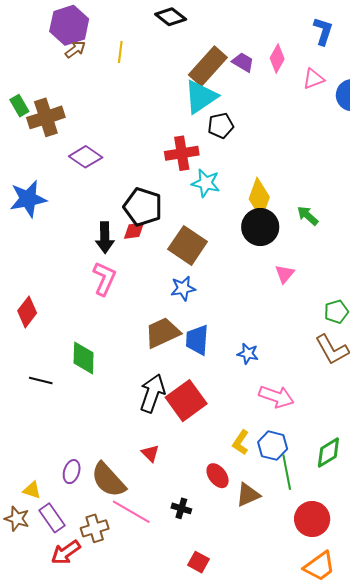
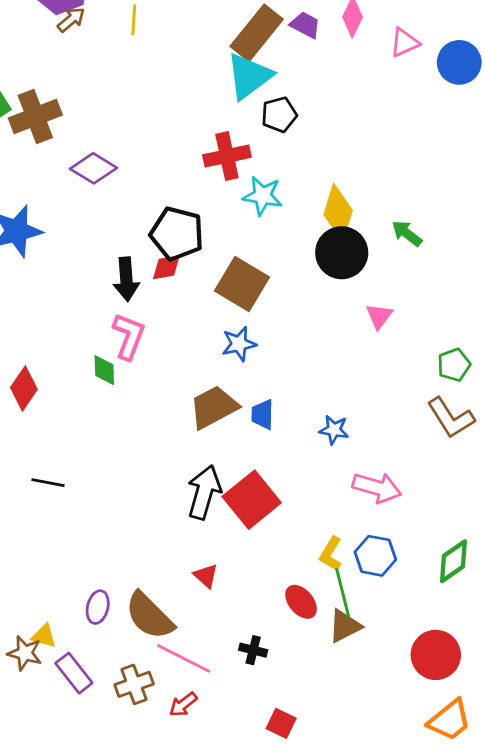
blue trapezoid: (197, 340) -> (263, 414), size x0.7
green diamond: (84, 358) -> (104, 370), moved, size x0.7
green line: (287, 472) -> (343, 593), moved
brown star: (17, 519) -> (25, 653), moved
red arrow: (66, 552) -> (183, 704), moved, size x0.7

